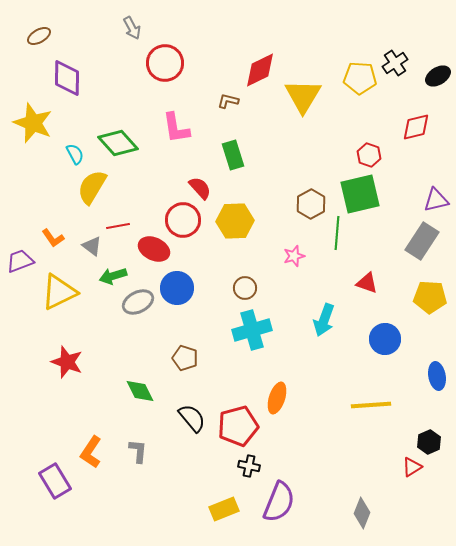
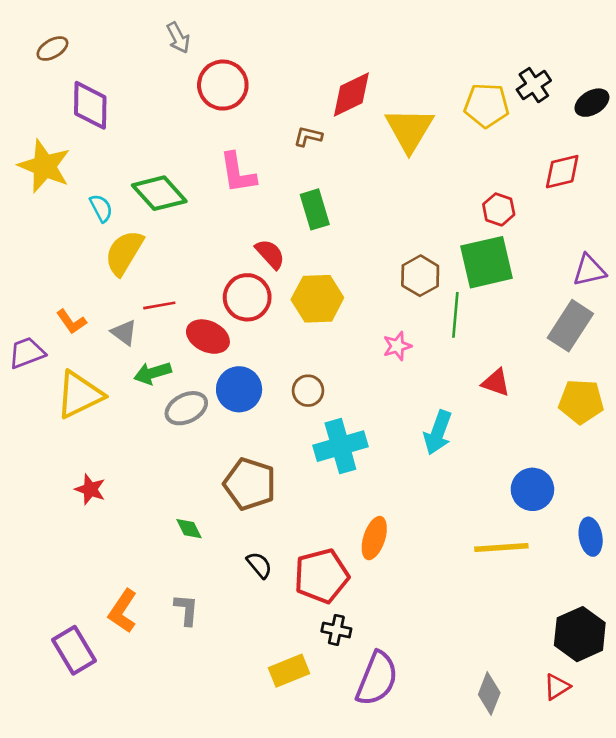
brown circle: (245, 288) -> (308, 391), moved
blue circle: (385, 339) -> (532, 489), moved
brown pentagon: (185, 358) -> (250, 484), size x1.5
red star: (67, 362) -> (90, 489), size x0.7
blue ellipse: (437, 376) -> (591, 537), moved
green diamond: (140, 391) -> (189, 529), size x0.7
black semicircle: (192, 418) -> (259, 565), size x0.7
black hexagon: (429, 442) -> (580, 634), moved, size x1.6
red triangle: (412, 467) -> (557, 687), moved
yellow rectangle: (224, 509) -> (289, 671), moved

